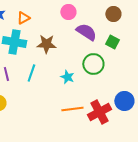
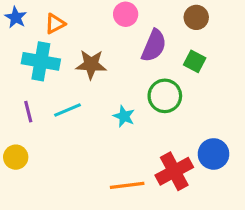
purple semicircle: (86, 32) -> (154, 46), turned 80
cyan line: (31, 73) -> (68, 110), turned 48
orange line: (72, 109) -> (127, 185), moved

